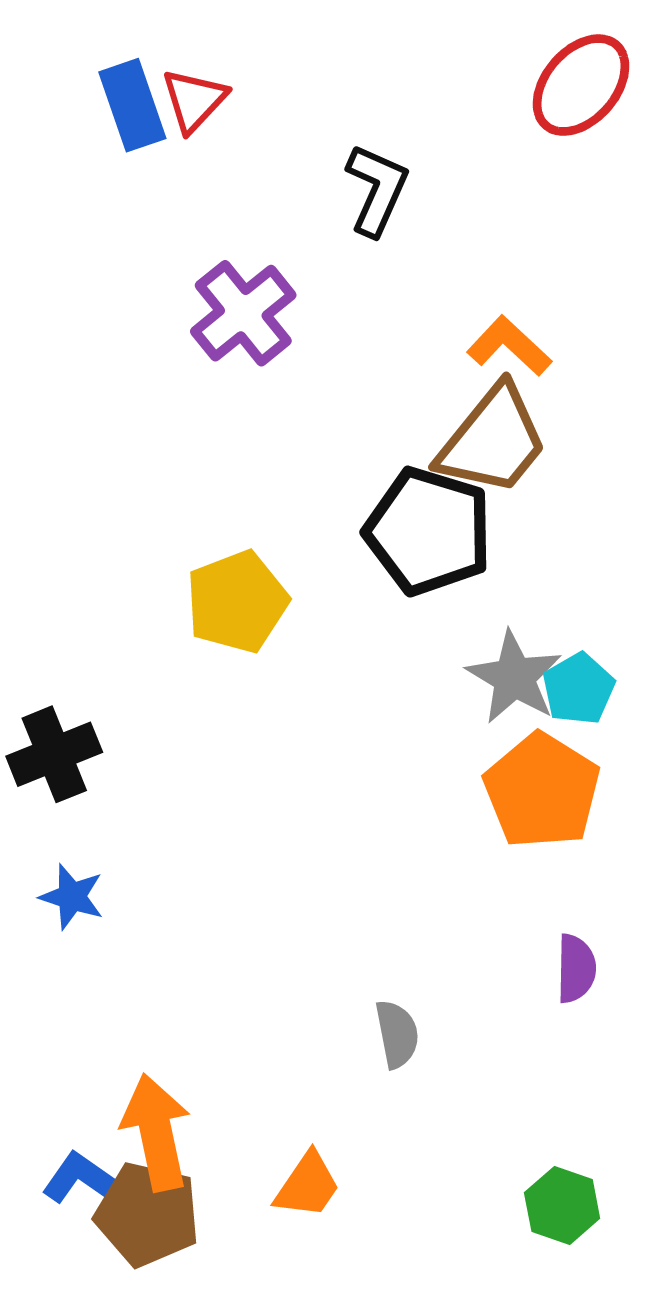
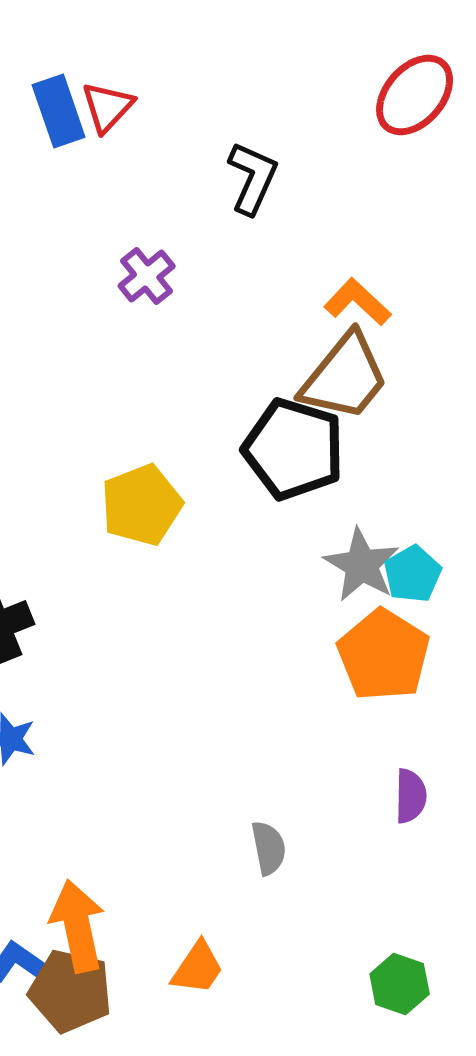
purple cross: (243, 313) -> (147, 276), size x0.7

